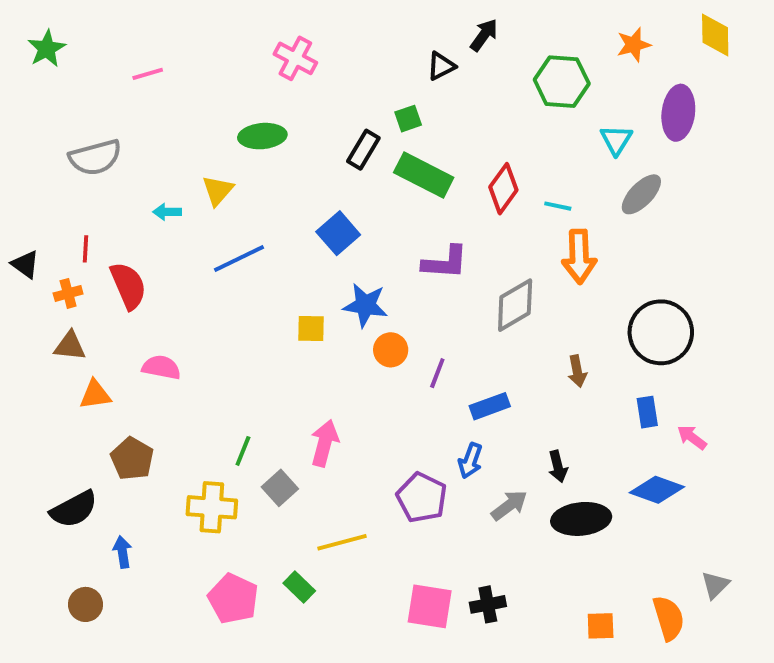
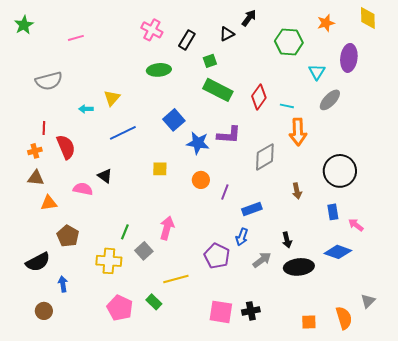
green ellipse: (262, 136) -> (159, 70), moved
black rectangle: (363, 150) -> (187, 40), moved
black triangle: (25, 264) -> (105, 176), moved
blue star: (365, 305) -> (198, 143), moved

